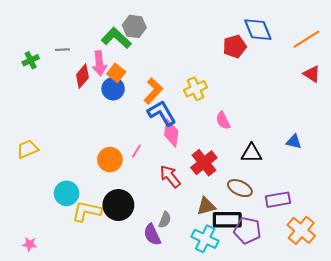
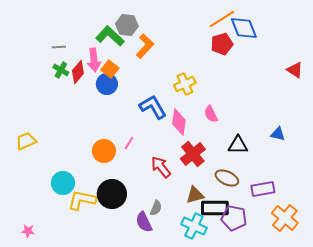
orange line: (307, 39) -> (222, 19), moved
green cross: (31, 60) -> (61, 70), moved, turned -35
orange L-shape: (153, 91) -> (145, 46), moved
pink diamond: (171, 133) -> (179, 122), moved

